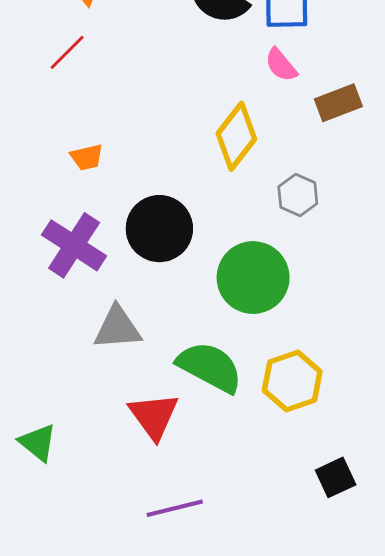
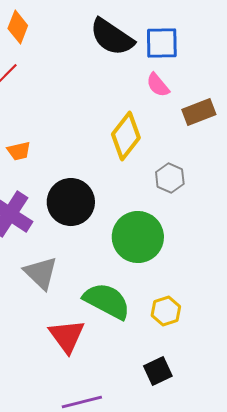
gray triangle: (117, 328) -> (41, 273), turned 48
yellow hexagon: (292, 381) -> (166, 311), size x0.7
black square: (336, 477) -> (158, 371), moved

